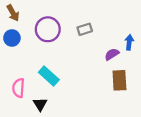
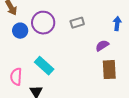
blue circle: (12, 38) -> (20, 31), moved
blue arrow: (129, 42) -> (117, 24), moved

